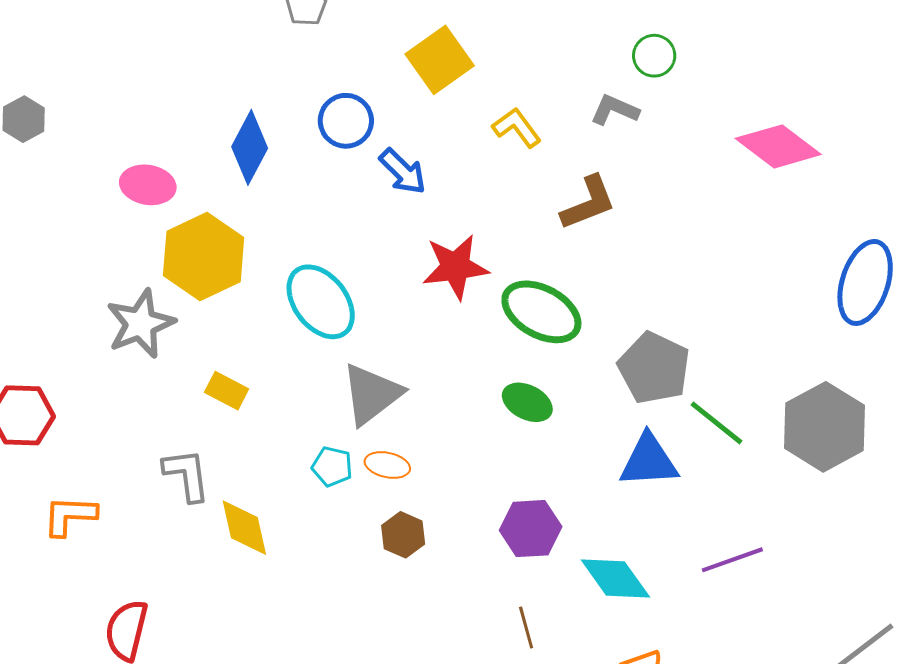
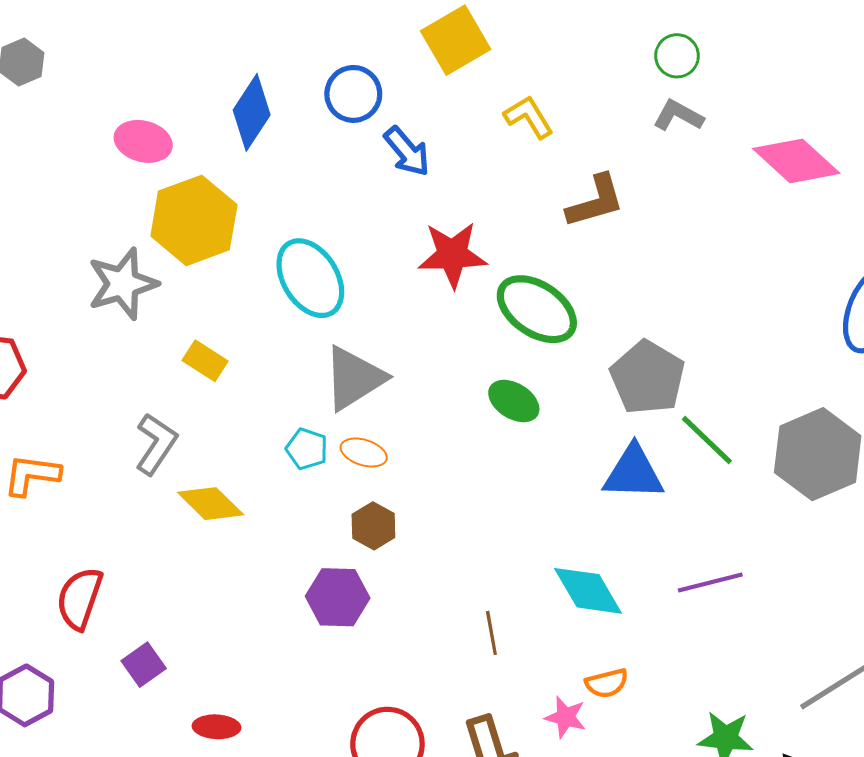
gray L-shape: (615, 110) -> (678, 116), moved
gray L-shape: (187, 475) -> (156, 444), turned 36
yellow diamond: (244, 528) -> (211, 504), turned -38
purple hexagon: (531, 529) -> (338, 597), moved

